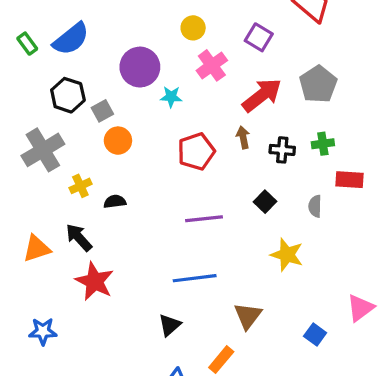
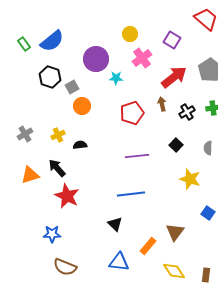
gray cross: (43, 150) -> (25, 134), moved, size x0.6
black cross: (282, 150) -> (187, 112), turned -35
brown triangle: (248, 316) -> (175, 232), moved
black triangle: (170, 325) -> (115, 224), turned -35
blue star: (43, 331) -> (52, 234), moved
blue square: (315, 335) -> (208, 213), moved

